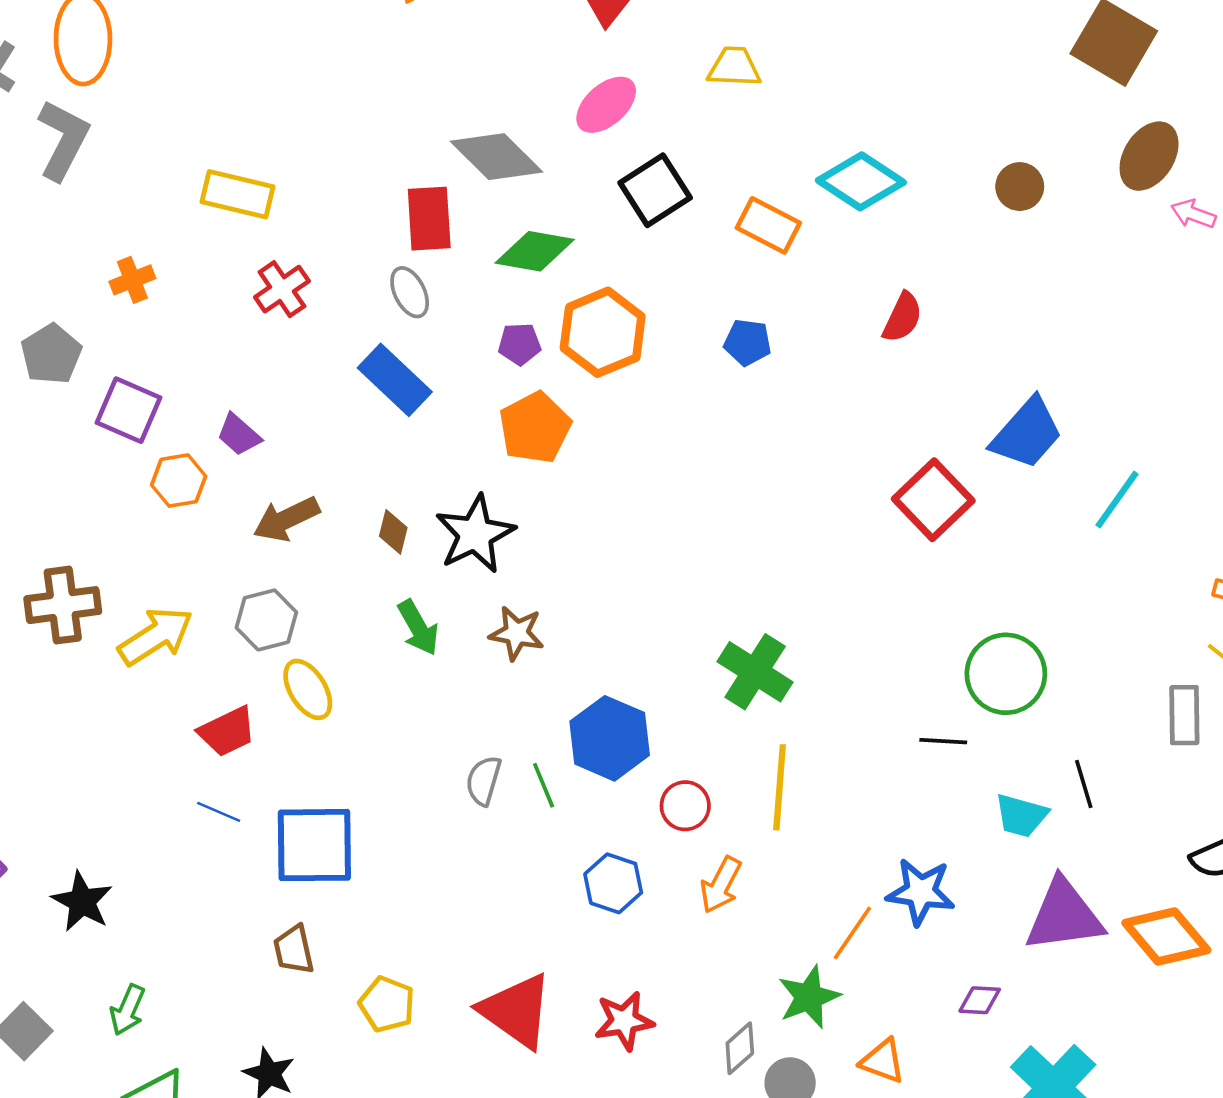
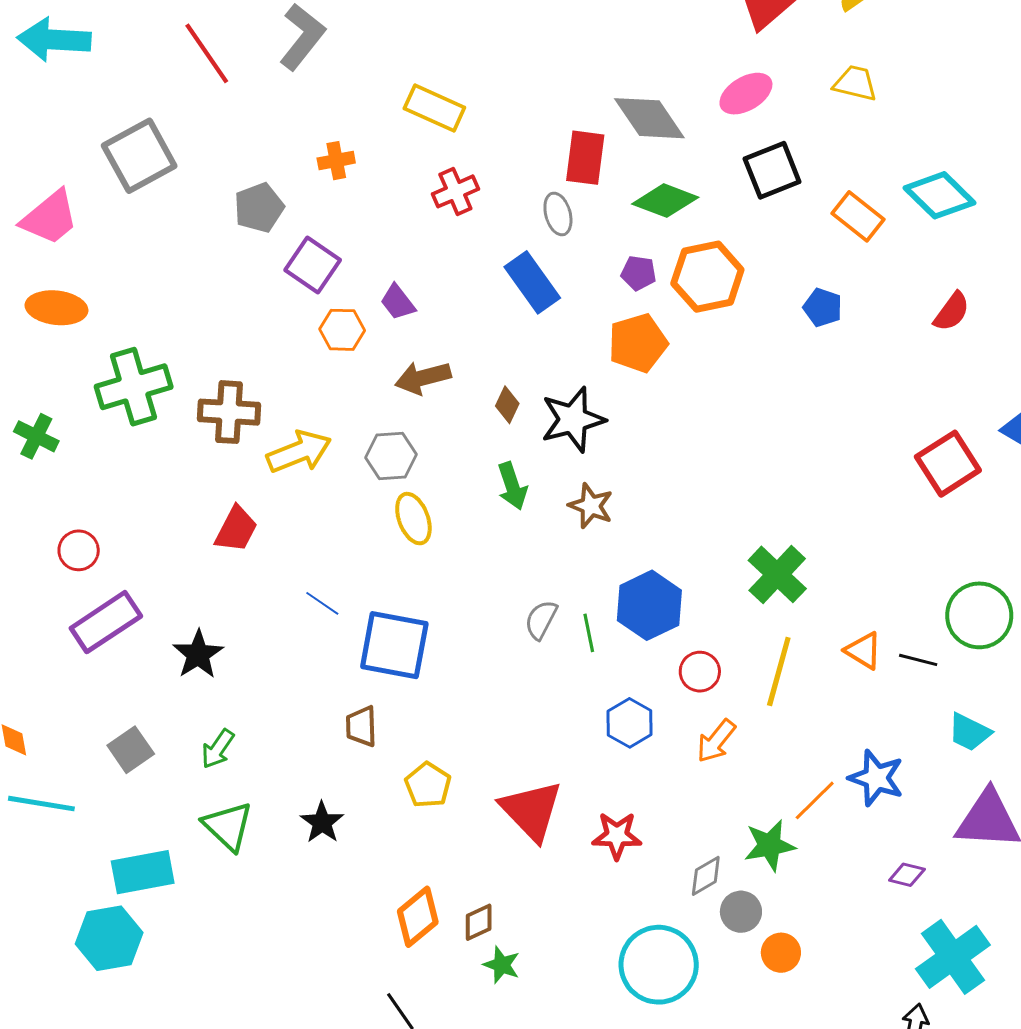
red trapezoid: (227, 731) -> (236, 529), moved, turned -48
orange triangle: (883, 1061) -> (863, 651), moved

